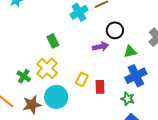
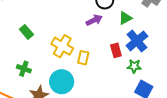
green rectangle: (53, 41) -> (26, 32), moved
yellow cross: (47, 68) -> (62, 46), moved
red rectangle: (100, 87) -> (116, 50), moved

